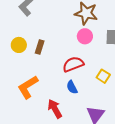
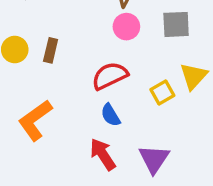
yellow square: (103, 76) -> (162, 92), turned 32
red arrow: (55, 109) -> (103, 154), moved

